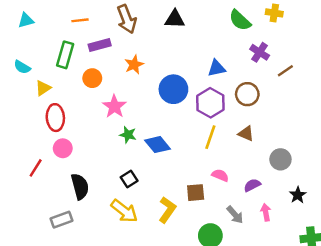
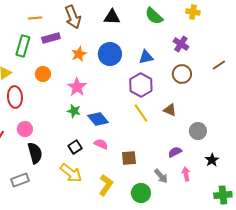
green semicircle: (240, 20) -> (154, 16), moved
brown line: (285, 71) -> (219, 65), moved
orange circle: (92, 78) -> (43, 74), moved
blue circle: (173, 89) -> (110, 54), moved
brown circle: (247, 94) -> (182, 74), moved
pink star: (114, 106) -> (77, 87), moved
yellow line: (210, 137) -> (141, 113), turned -54
pink circle: (63, 148) -> (25, 129), moved
pink semicircle: (220, 175) -> (101, 144), moved
yellow L-shape: (167, 210) -> (106, 185), moved

